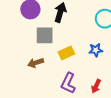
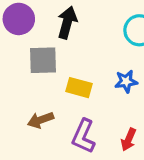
yellow rectangle: (66, 53) -> (79, 88), turned 42
brown arrow: (36, 63) -> (41, 120), moved

